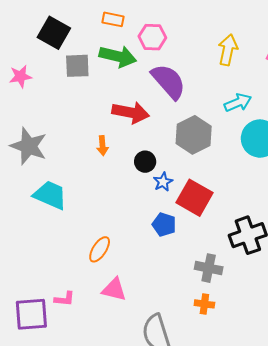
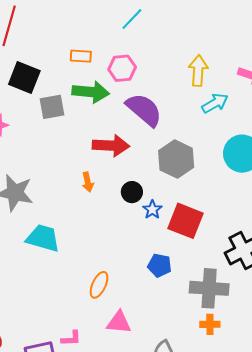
cyan arrow: (238, 103) -> (215, 103), moved
blue pentagon: (164, 224) -> (160, 265), moved
gray cross: (209, 268) -> (209, 288), size x1.4

